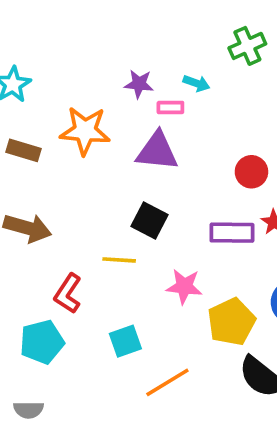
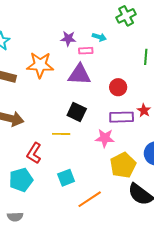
red circle: (251, 172) -> (118, 87), moved
pink star: (184, 286) -> (105, 138), moved

